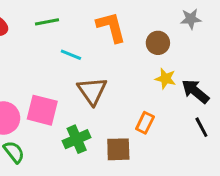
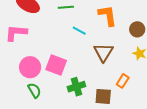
brown triangle: (92, 91) -> (103, 52), moved

